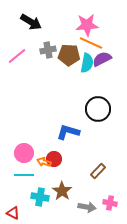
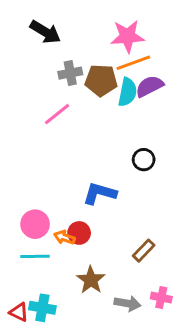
orange line: (91, 43) -> (133, 63), turned -45
pink line: (17, 56) -> (57, 114), moved
black circle: (98, 109) -> (144, 160), size x0.6
cyan cross: (40, 197) -> (42, 308), moved

